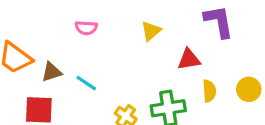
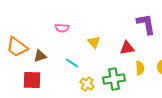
yellow triangle: (151, 31) -> (94, 42), moved, turned -32
cyan line: (86, 83) -> (72, 63), moved

